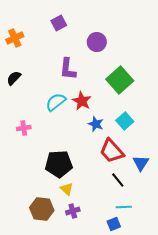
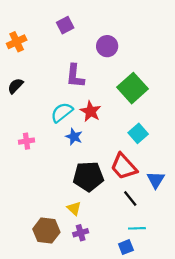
blue star: (96, 124) -> (74, 137), moved
black pentagon: (59, 164) -> (88, 176), moved

